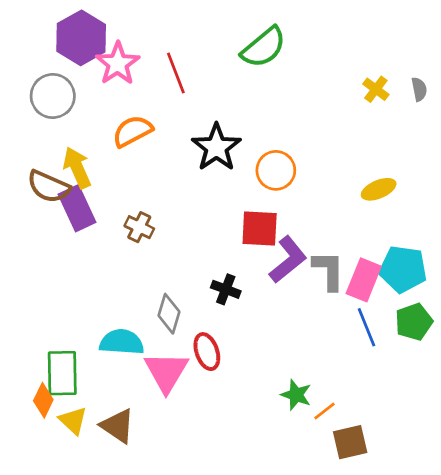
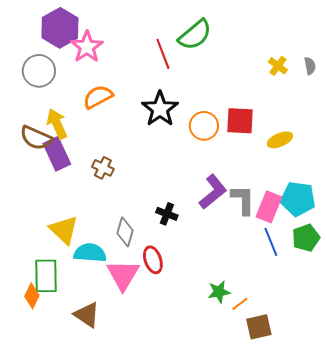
red line: (176, 73) -> (163, 54), moved
red square: (260, 229) -> (240, 121), moved
green star: (296, 395) -> (219, 292), turned -30
yellow triangle: (73, 421) -> (64, 230), moved, size x1.4

